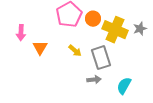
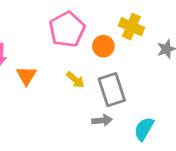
orange circle: (93, 19) -> (103, 46), moved
yellow cross: (115, 30) -> (131, 27), moved, size x0.7

